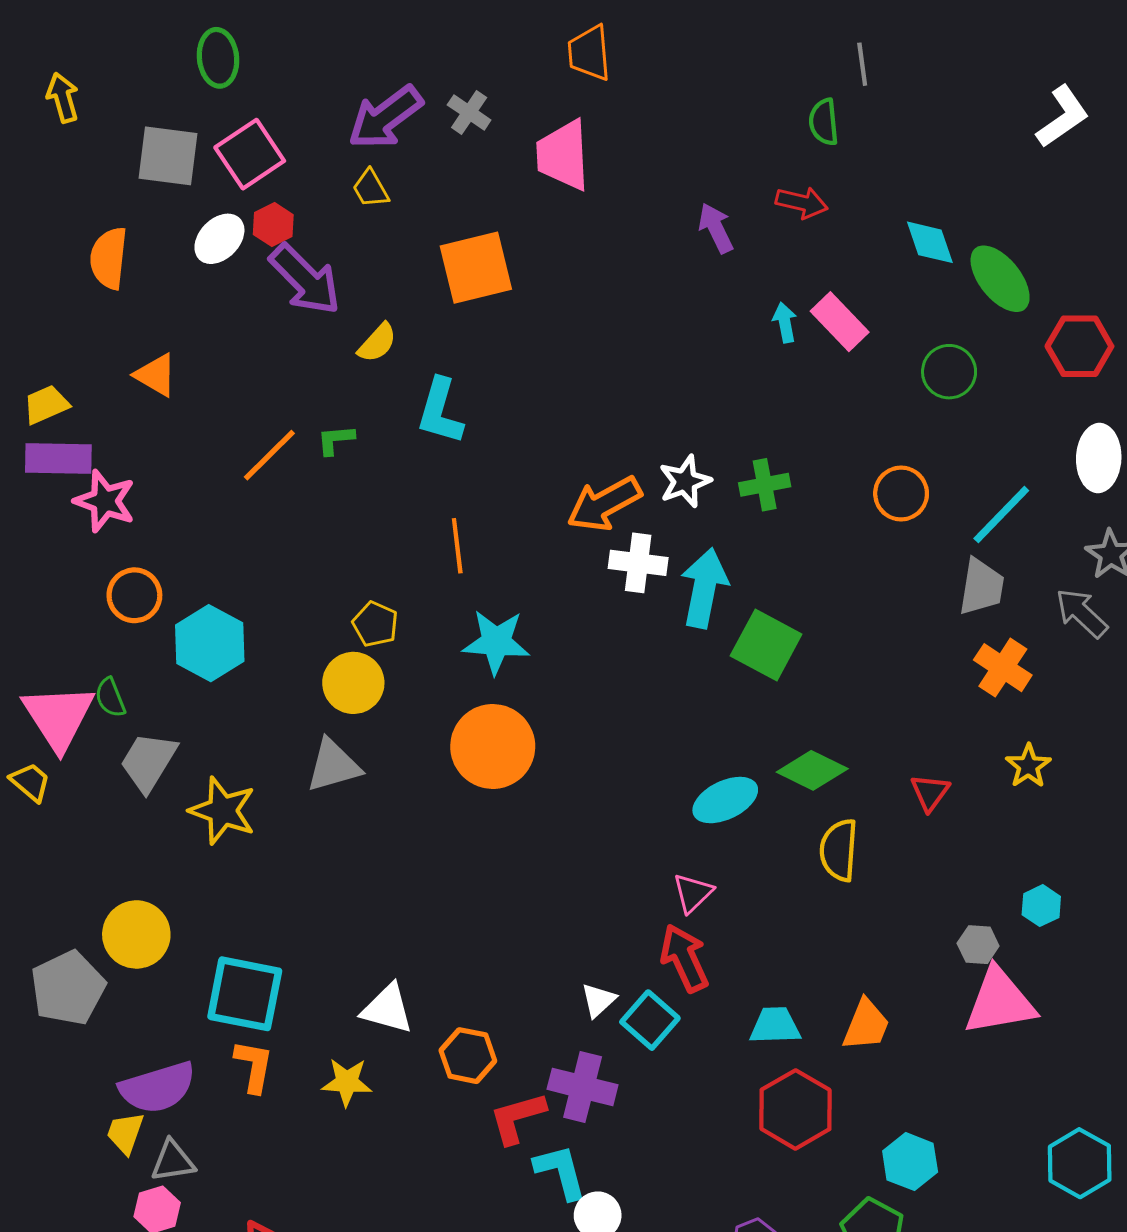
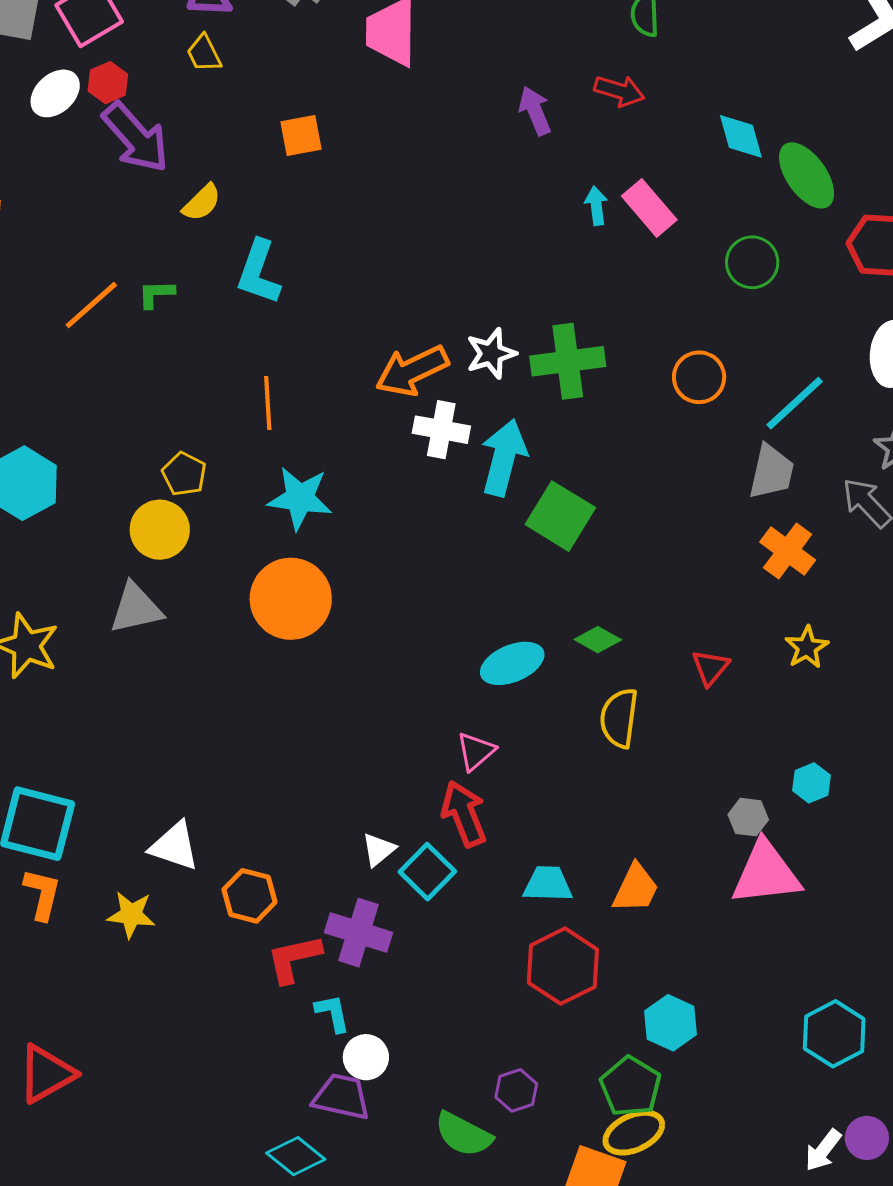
orange square: (476, 268) -> (301, 136), size x0.6
green cross: (765, 485) -> (568, 361), size x1.5
green diamond: (812, 770) -> (598, 640), size x0.7
cyan L-shape: (561, 1172) -> (333, 1013), size x0.7

